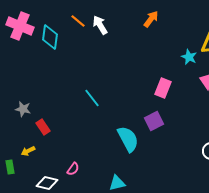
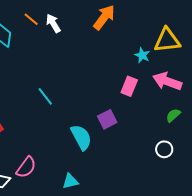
orange arrow: (151, 19) -> (104, 17), size x1.5
pink rectangle: (163, 88) -> (129, 86), moved
pink semicircle: (73, 169) -> (26, 167), size x1.6

